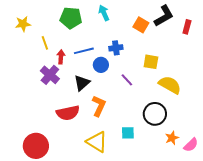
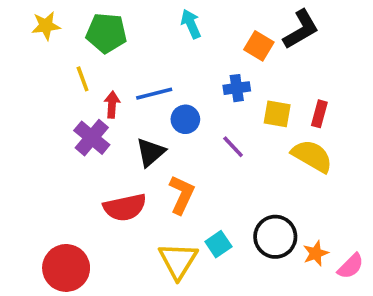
green pentagon: (71, 18) -> (106, 33), moved
yellow star: (23, 24) -> (46, 26), moved
red rectangle: (187, 27) -> (319, 114), moved
blue cross: (116, 48) -> (237, 88), moved
black circle: (155, 114) -> (275, 237), moved
cyan square: (128, 133) -> (218, 244), moved, turned -32
yellow triangle: (97, 142) -> (178, 261), turned 30

